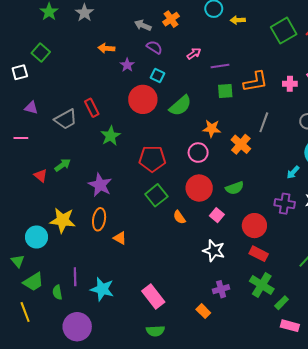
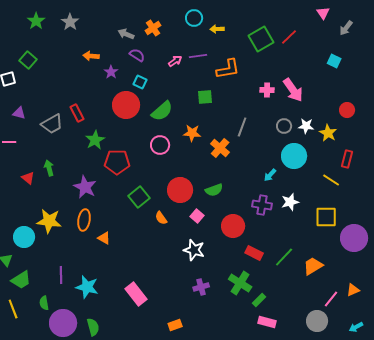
purple line: (220, 66) -> (198, 56), moved
orange L-shape: (255, 82) -> (228, 69), moved
pink circle: (198, 153) -> (160, 145), moved
red pentagon: (152, 159) -> (117, 162), moved
green arrow: (63, 165) -> (49, 168), turned -70
red rectangle: (259, 254) -> (254, 253), moved
green semicircle: (57, 292) -> (44, 303), moved
orange rectangle: (203, 311) -> (175, 325), moved, turned -64
green semicircle: (155, 331) -> (93, 327), moved, turned -102

